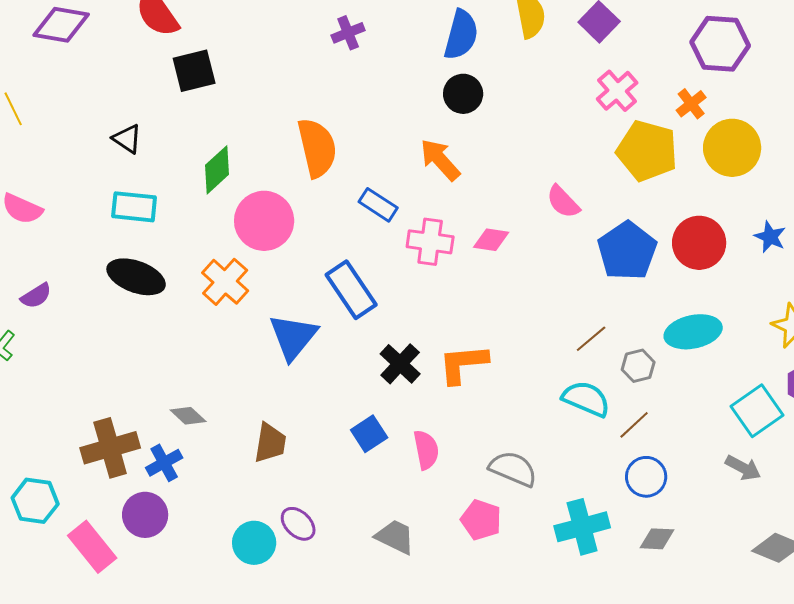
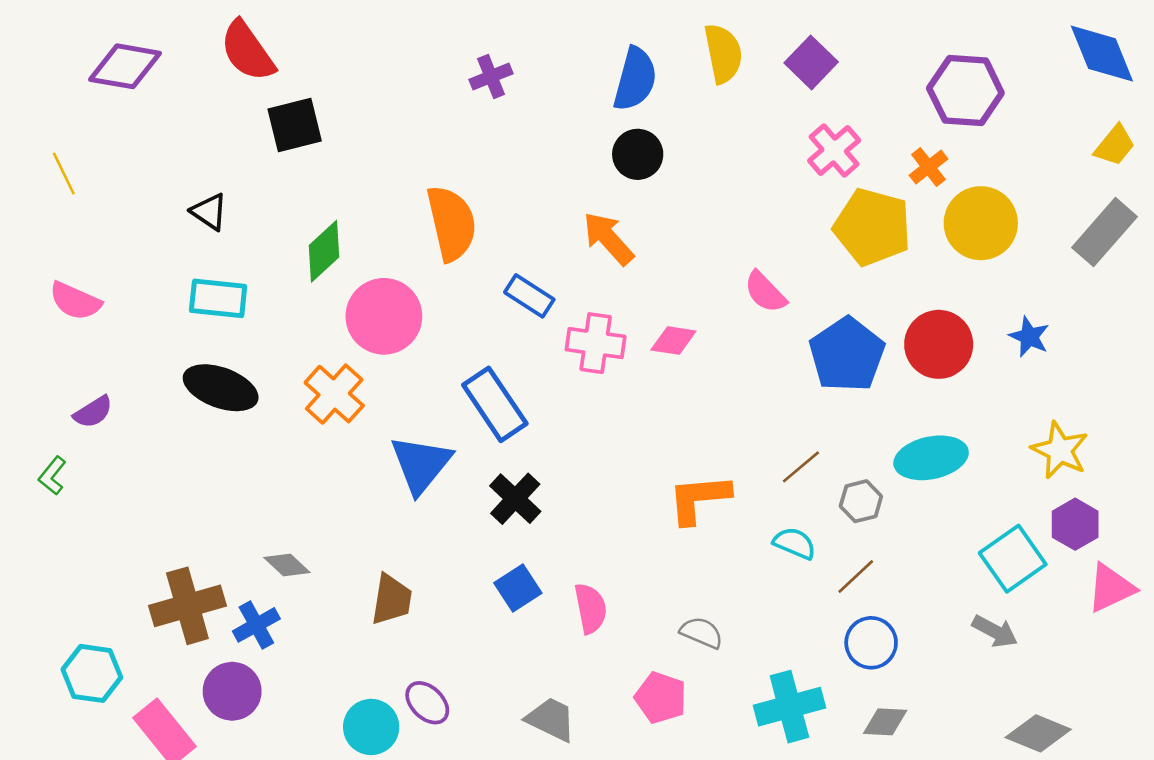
black cross: (400, 364) -> (515, 499), moved
orange L-shape: (463, 364) -> (699, 499), moved
cyan semicircle: (586, 399) -> (795, 543), size x0.7
gray semicircle: (513, 469) -> (701, 633), size x0.7

